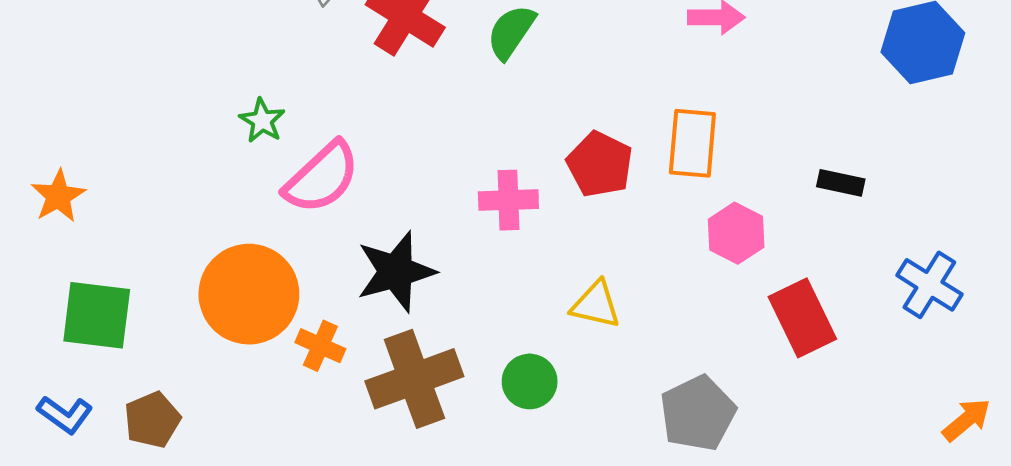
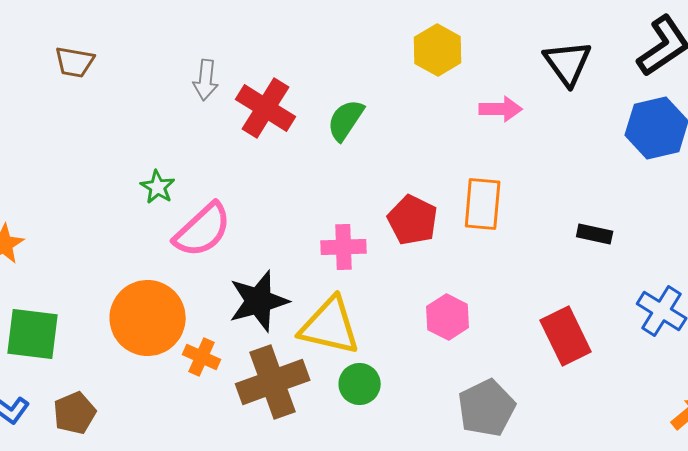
pink hexagon: (736, 233) -> (448, 317), moved
yellow triangle: (596, 305) -> (330, 326), moved, size x1.6

